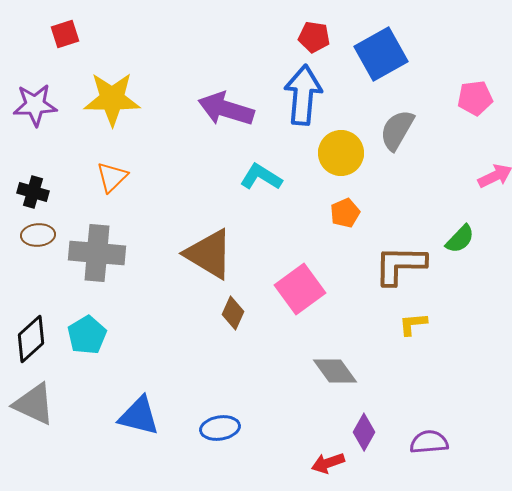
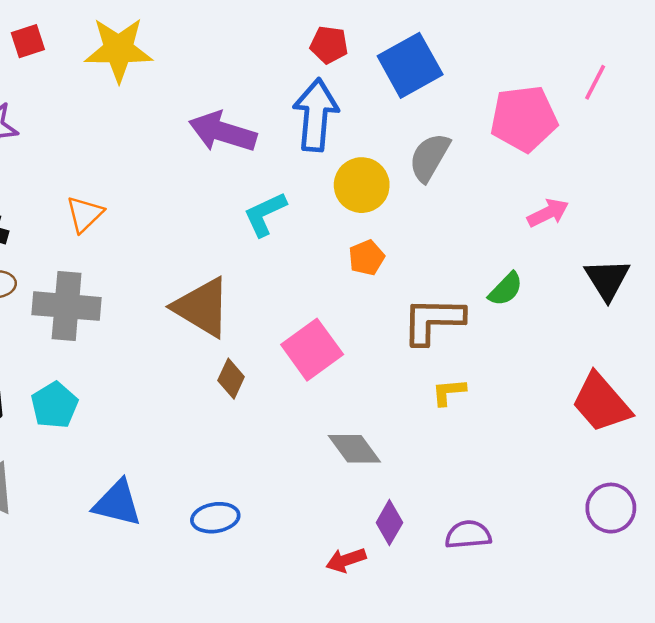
pink pentagon: (475, 98) -> (524, 119), size x1.6
yellow star: (112, 99) -> (119, 50), moved
cyan L-shape: (261, 177) -> (265, 214), turned -57

